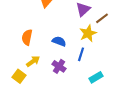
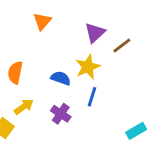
yellow star: (88, 33) -> (88, 67), moved
cyan rectangle: (96, 77) -> (136, 131), moved

